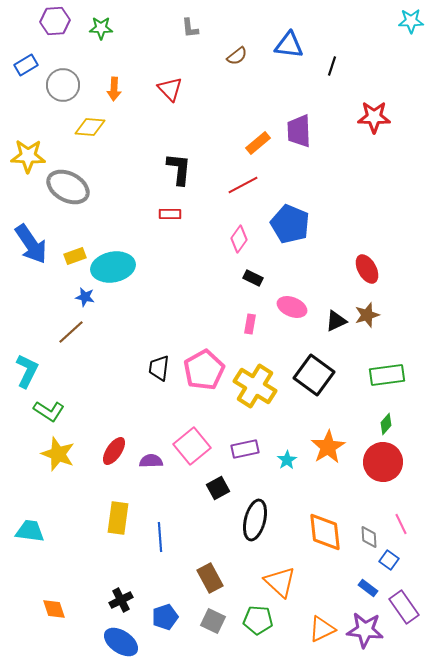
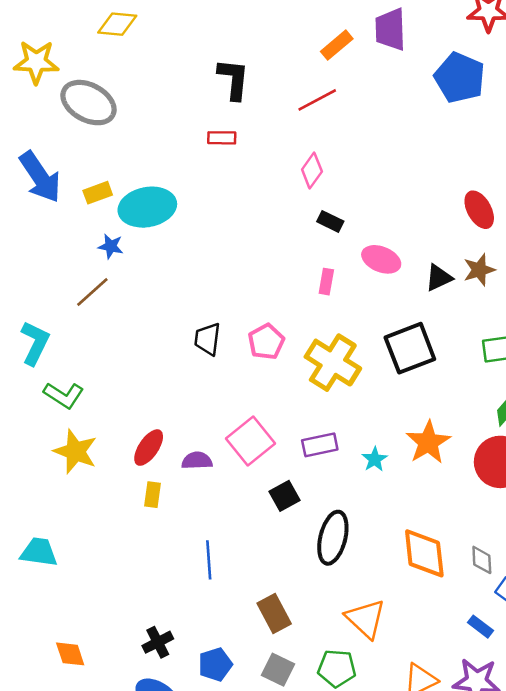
blue pentagon: (290, 224) -> (460, 78), moved
pink pentagon: (204, 370) -> (266, 342), size x0.7
black square: (314, 375) -> (410, 348), turned 33
yellow rectangle: (118, 518) -> (153, 495), moved, size x0.6

